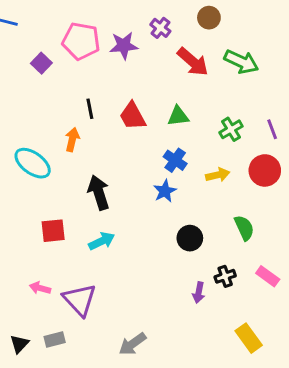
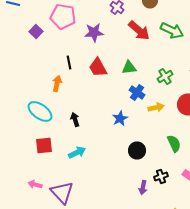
purple star: (124, 46) -> (94, 32), moved
blue cross: (175, 160) -> (137, 92), moved
cyan ellipse: (33, 163) -> (40, 112), moved
black arrow: (99, 193) -> (75, 120), size x0.6

